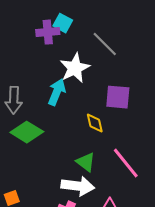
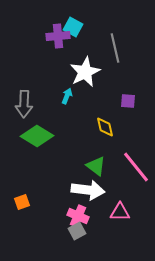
gray line: (105, 44) -> (115, 48), turned 32
cyan arrow: (57, 92) -> (67, 96), size x0.6
purple square: (118, 97) -> (128, 101), size x0.6

